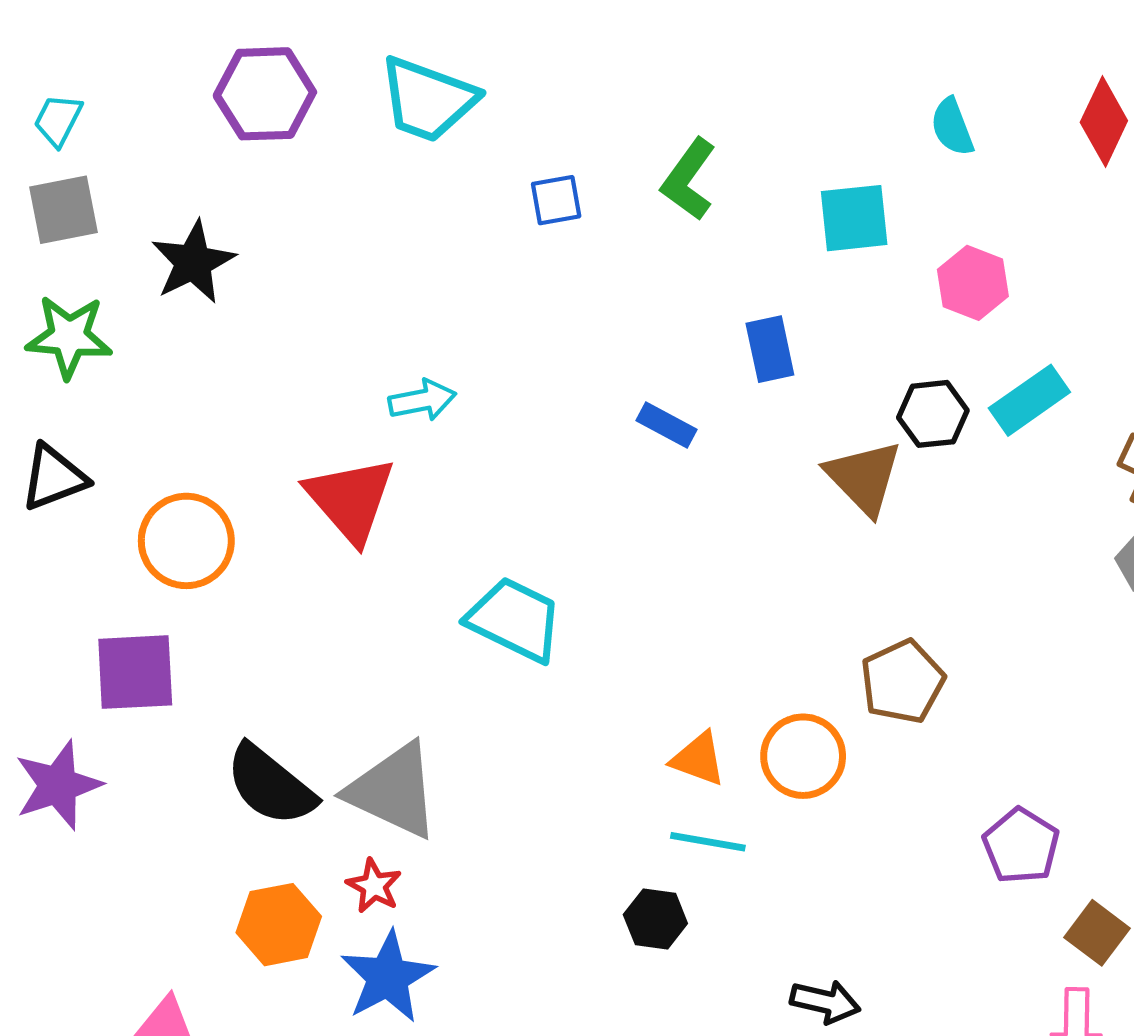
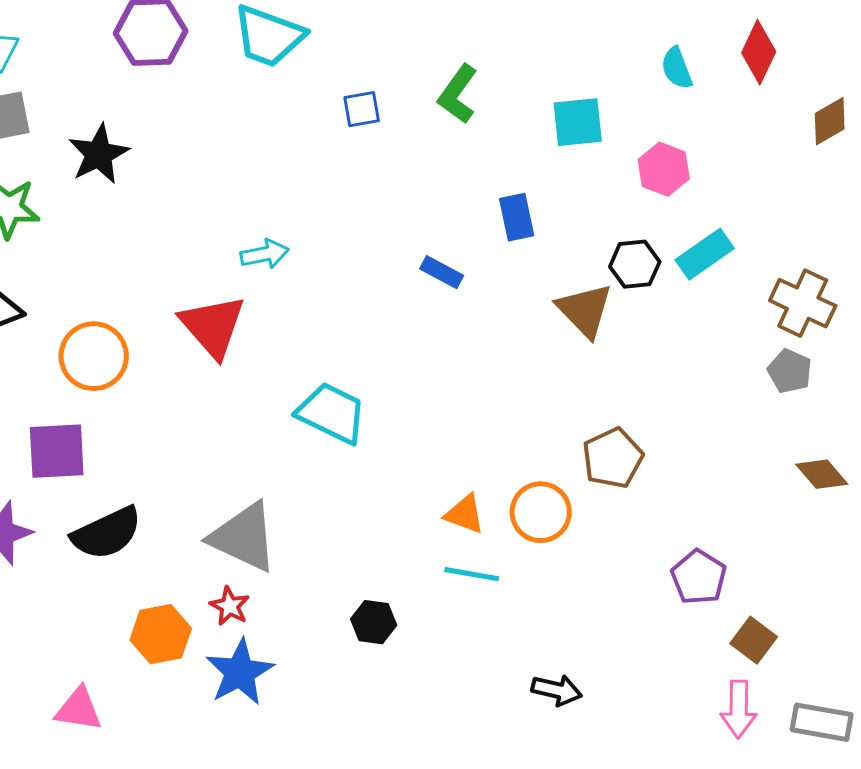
cyan semicircle: (952, 127) -> (677, 68), moved
black semicircle: (270, 785) -> (107, 533), moved, turned -64
black hexagon: (655, 919) -> (374, 622), moved

